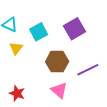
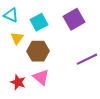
brown hexagon: (57, 62) -> (38, 51), moved
pink triangle: (59, 90) -> (41, 77), moved

